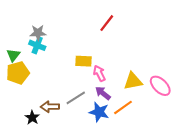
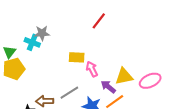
gray star: (38, 33) -> (42, 33), moved
pink ellipse: (160, 86) -> (150, 81), turned -70
purple arrow: (103, 93) -> (108, 87), moved

